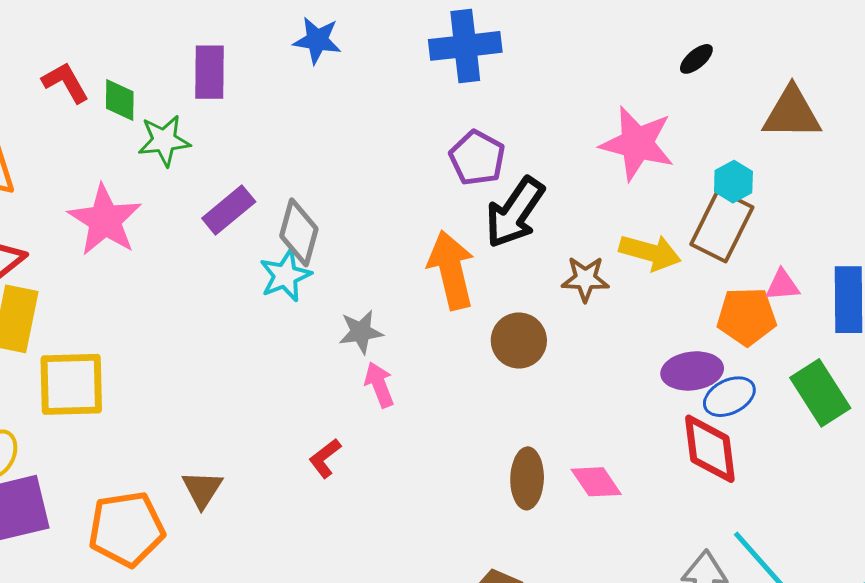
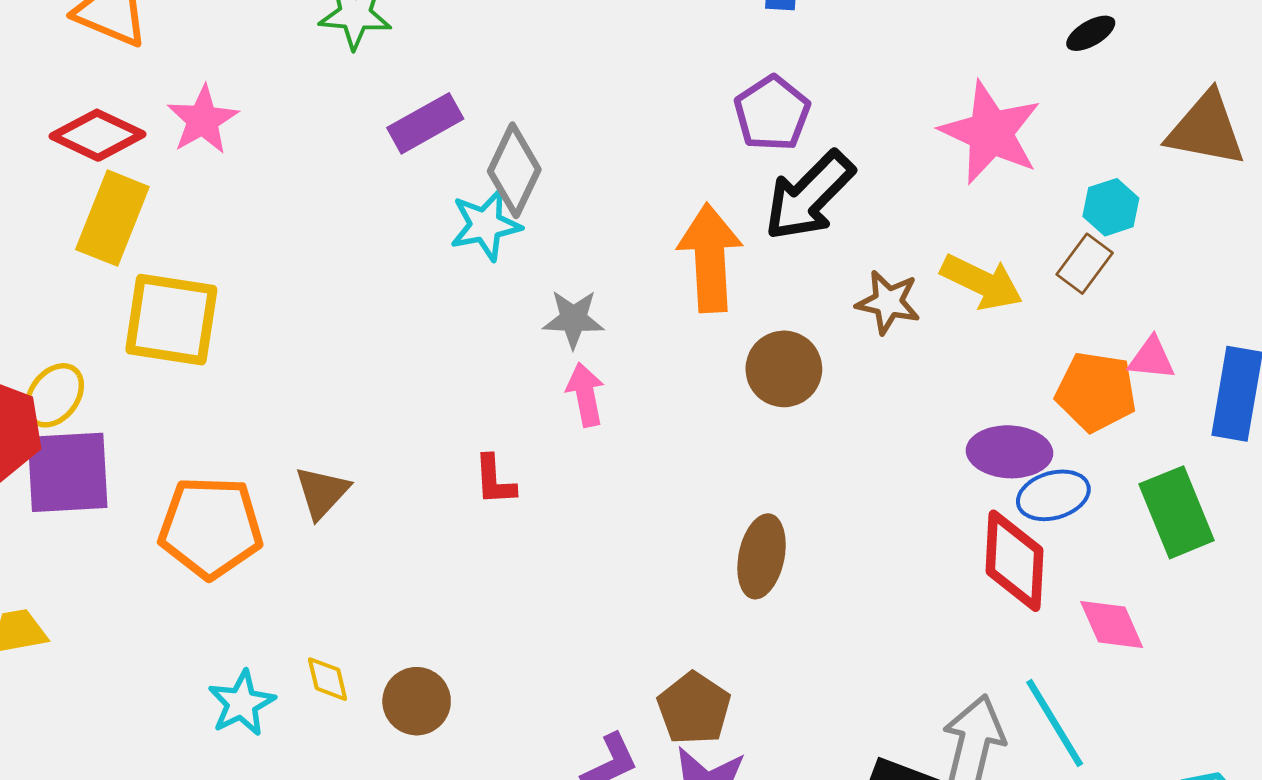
pink star: (105, 220) -> (203, 120), moved, size x0.7
brown rectangle: (722, 226) -> (1085, 264), size x0.6
red L-shape: (325, 458) -> (495, 480), turned -66
pink diamond: (596, 482) -> (1112, 625), moved

